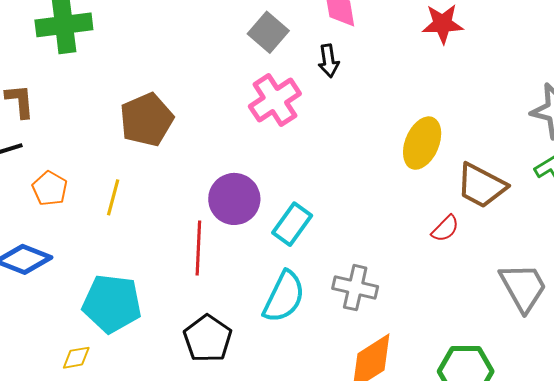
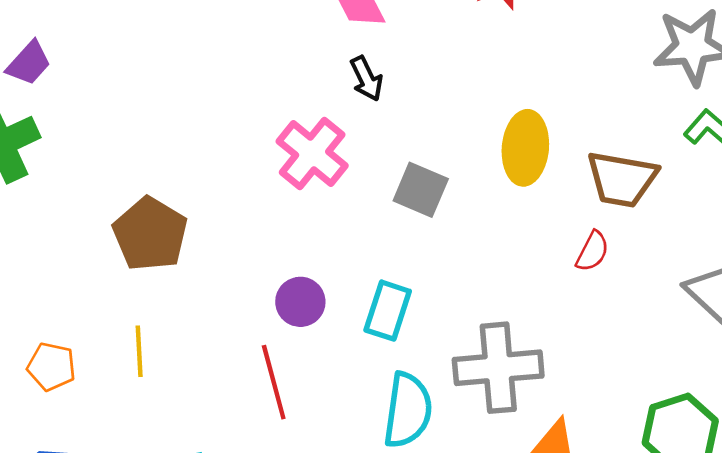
gray square: (268, 32) -> (421, 190), moved
purple circle: (234, 199) -> (300, 302), size x0.7
gray cross: (355, 288) -> (498, 368), size x1.4

